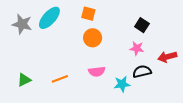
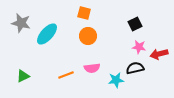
cyan ellipse: (49, 18) -> (47, 34), moved
black square: (142, 25) -> (135, 24), turned 32
pink star: (137, 48) -> (139, 47), moved
orange line: (60, 79) -> (66, 75), moved

